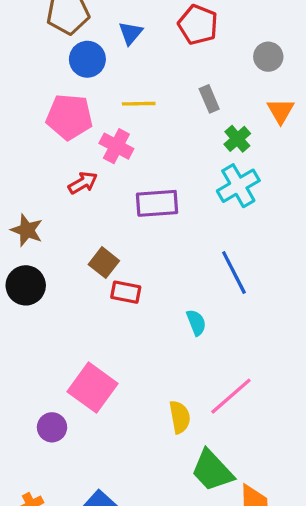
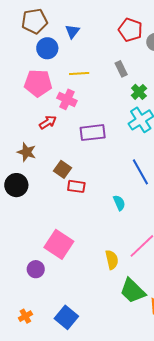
red pentagon: (198, 25) -> (130, 30), moved
brown star: (27, 230) -> (27, 152), moved

